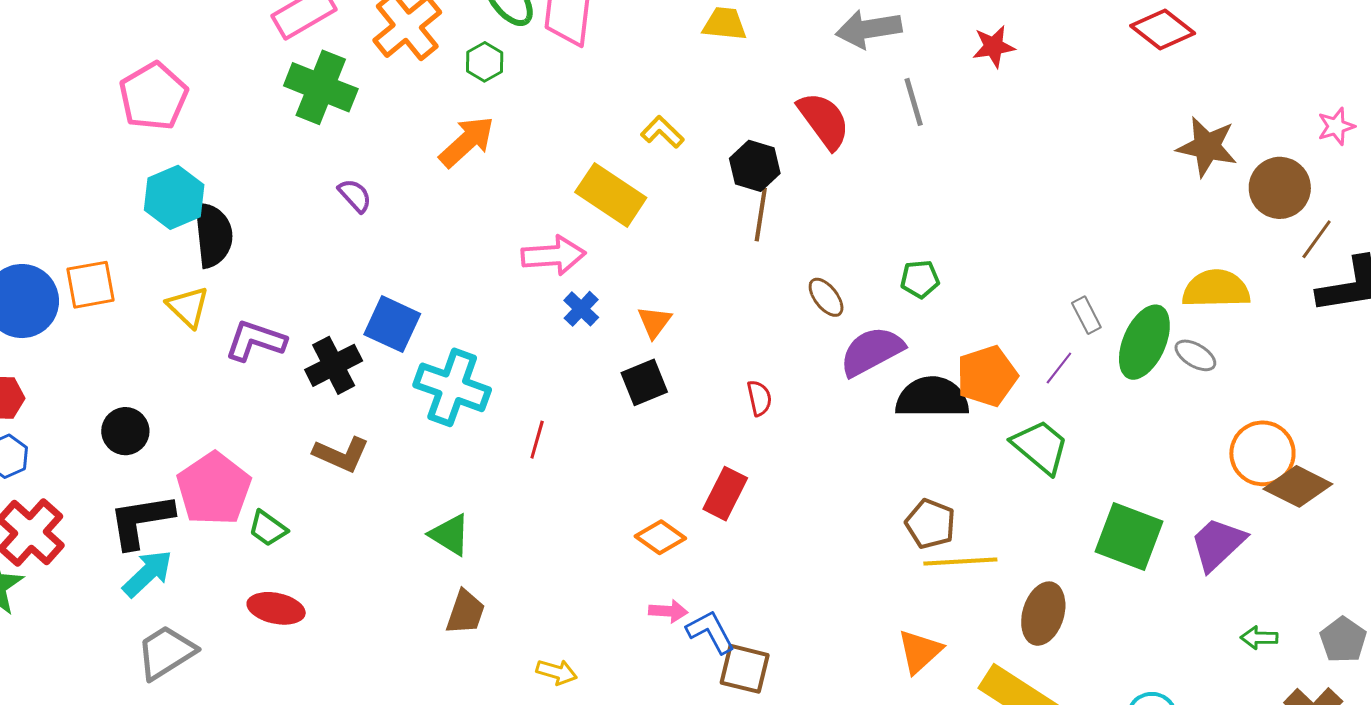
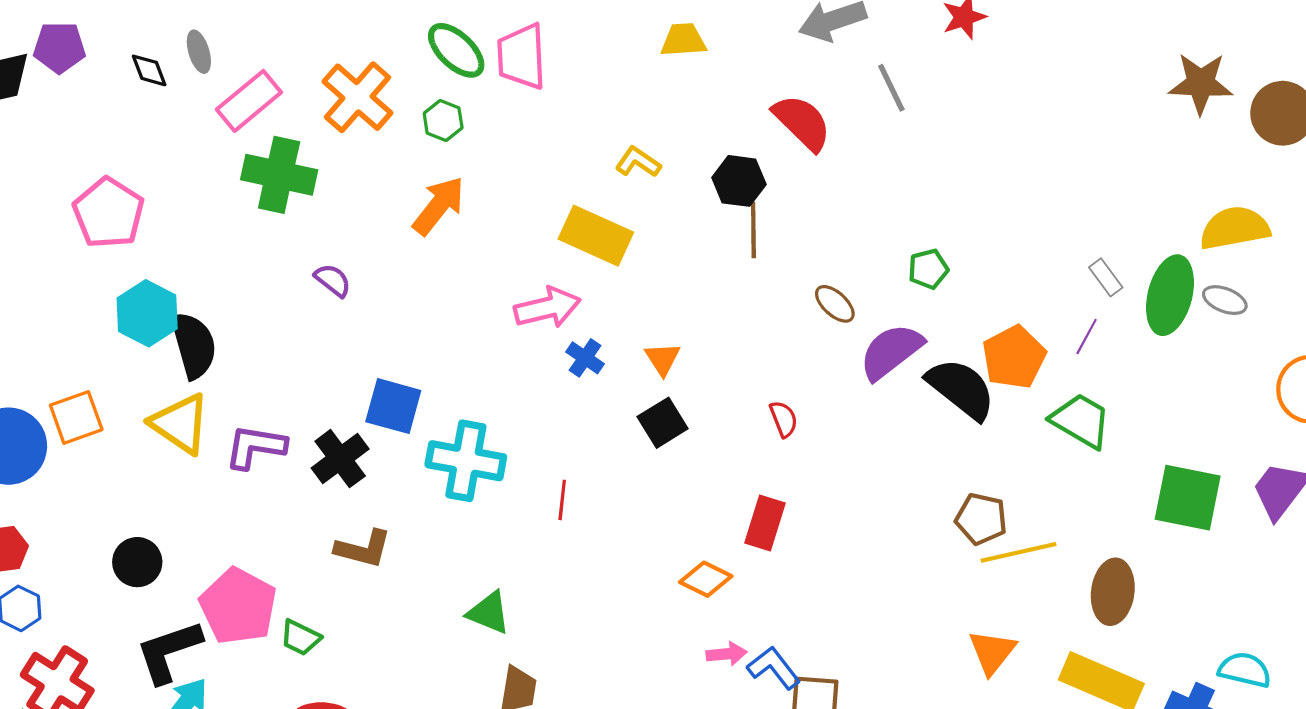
yellow triangle: (188, 307) -> (180, 424), size x1.4
black semicircle: (932, 398) -> (961, 389), turned 48

